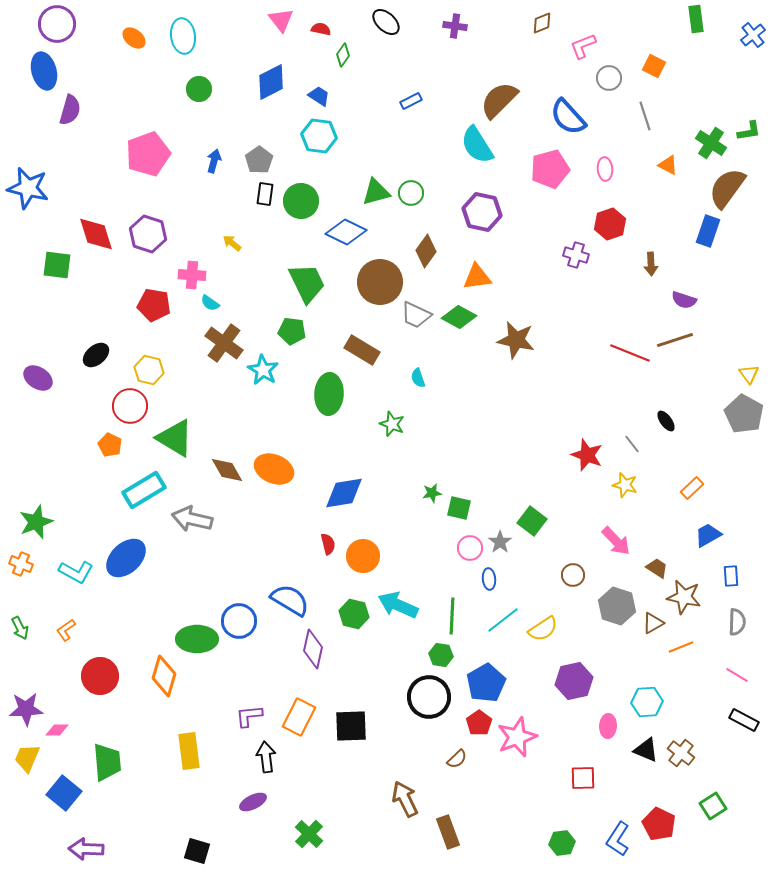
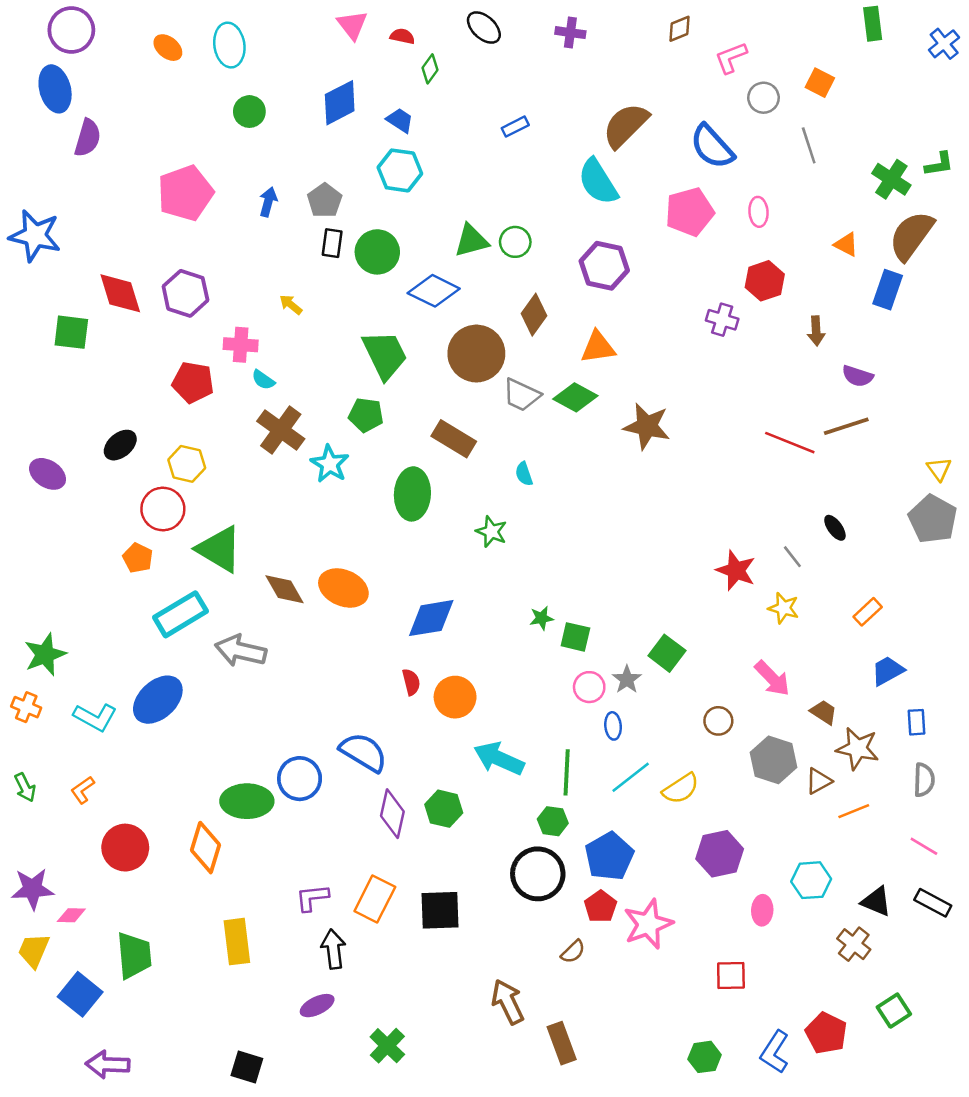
orange triangle: (668, 165) -> (846, 244), moved
green hexagon: (354, 614) -> (444, 809), moved
black triangle: (646, 750) -> (876, 901), moved

